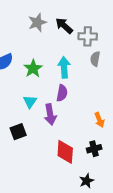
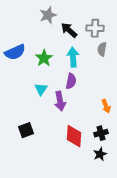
black arrow: (64, 26) -> (69, 30), moved
black square: (18, 132) -> (26, 130), moved
black star: (87, 181) -> (100, 154), moved

